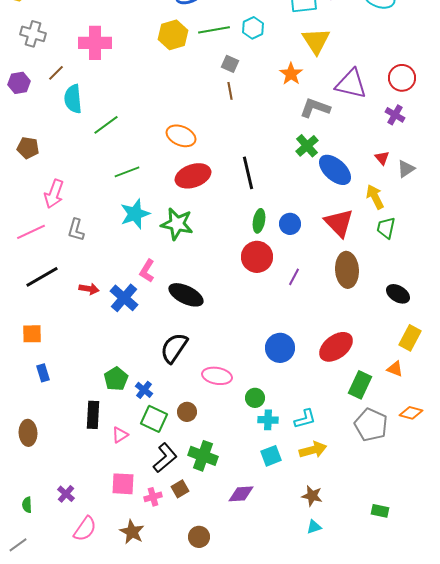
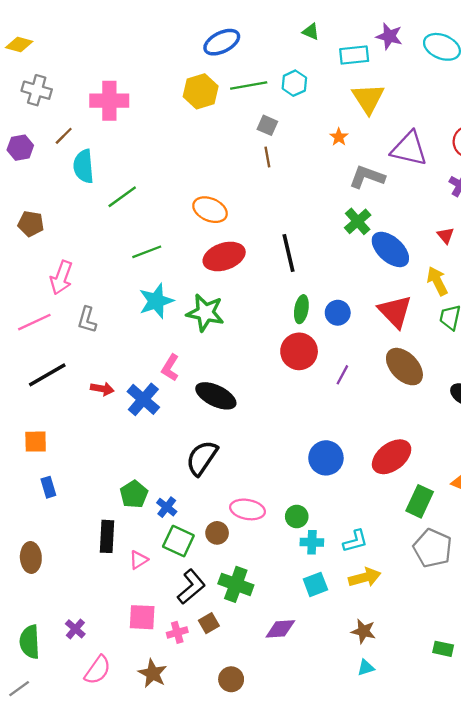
orange star: (291, 74) -> (339, 137), size x0.7
brown ellipse: (347, 270) -> (404, 367), turned -40
pink ellipse: (217, 376) -> (248, 509), moved
green semicircle: (27, 505) -> (30, 642), size x1.8

